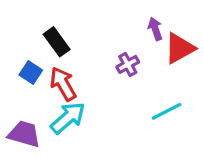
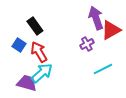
purple arrow: (155, 29) -> (96, 18), size x1.6
purple cross: (128, 64) -> (87, 44), moved
purple trapezoid: (24, 134) -> (27, 83), moved

